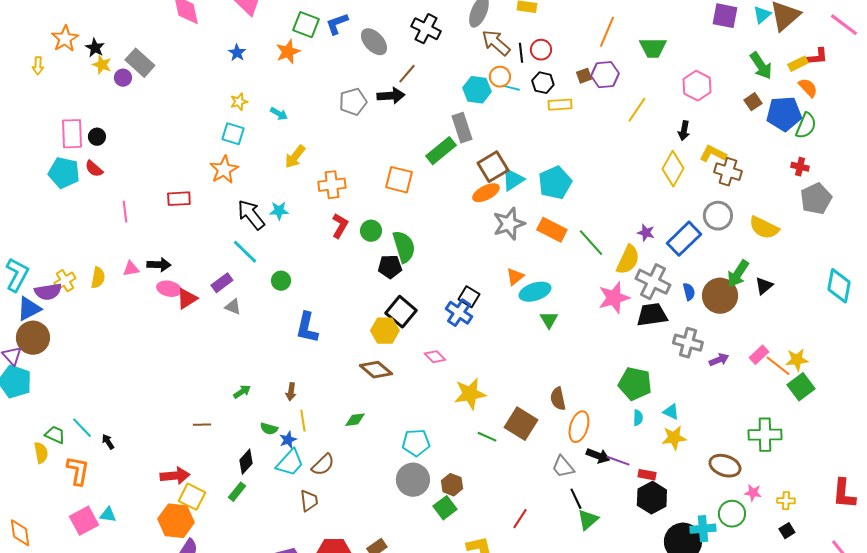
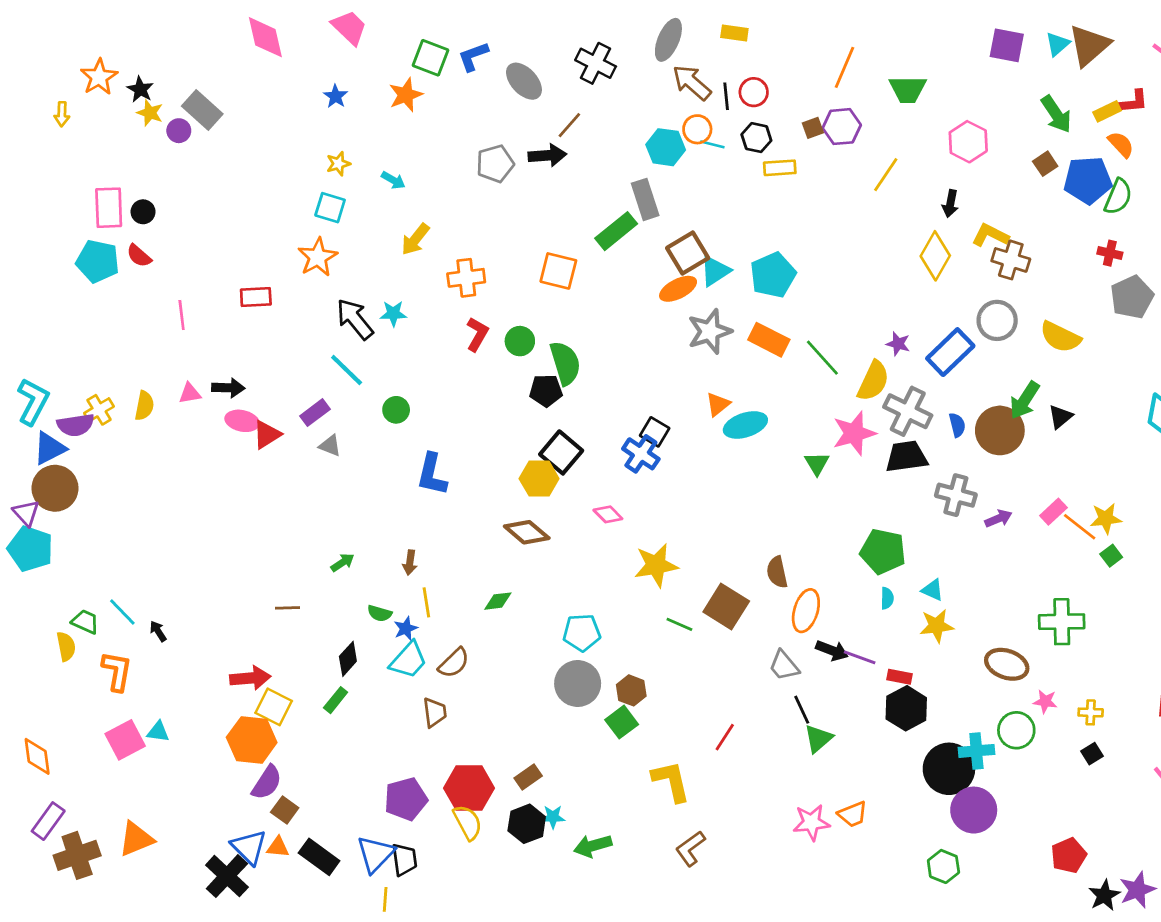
green triangle: (549, 320) -> (817, 463), moved
green square: (801, 387) -> (1111, 556), size x0.6

